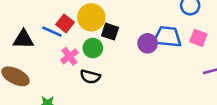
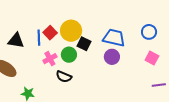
blue line: (52, 32) -> (39, 38), turned 56
blue trapezoid: (167, 37) -> (114, 38), moved

